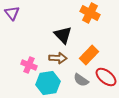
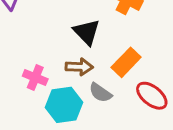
gray semicircle: (81, 80) -> (100, 93), moved

